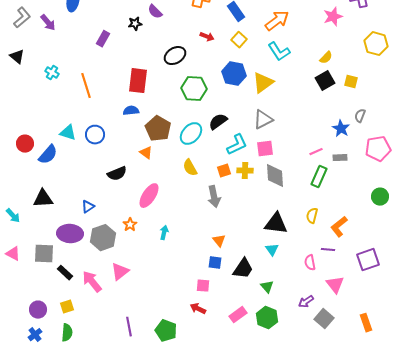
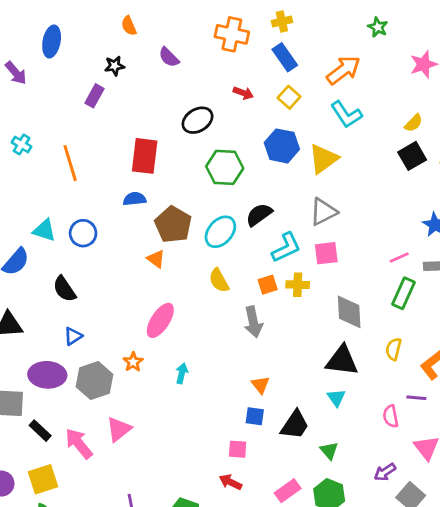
black star: (135, 24) -> (115, 66), moved
black semicircle: (117, 174) -> (64, 289), moved, turned 78
gray diamond: (275, 176) -> (349, 312), moved
yellow square: (67, 307) -> (43, 479), size x1.5

